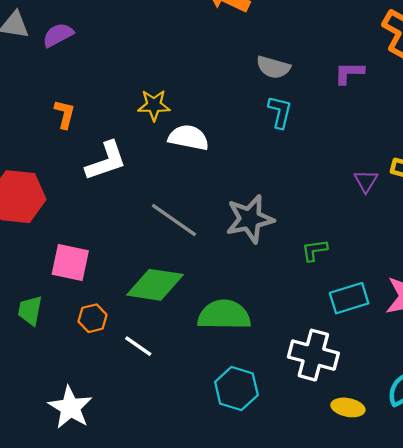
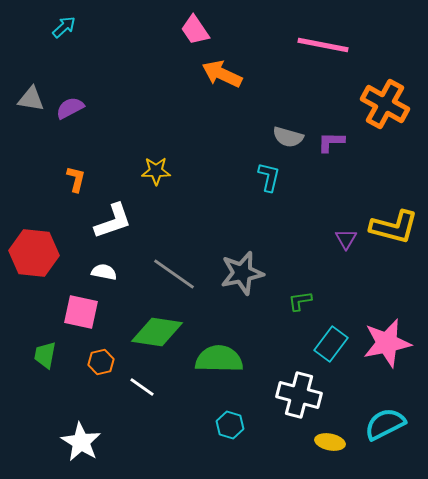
gray semicircle: (273, 67) -> (288, 137), moved
white semicircle: (188, 138) -> (104, 272), moved, size x0.7
cyan rectangle: (349, 298) -> (331, 344), turned -36
cyan hexagon: (236, 389) -> (230, 425), size x0.7

